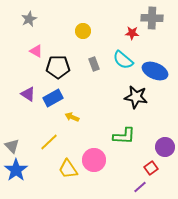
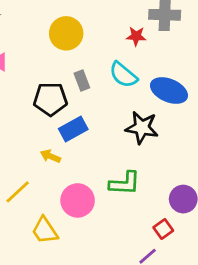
yellow circle: (83, 31) -> (66, 33), size x1.5
black pentagon: (58, 67) -> (50, 99), moved
blue rectangle: (53, 98) -> (73, 129), moved
pink circle: (94, 160) -> (78, 200), moved

